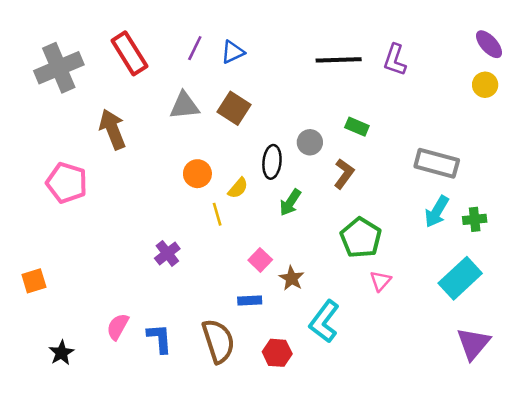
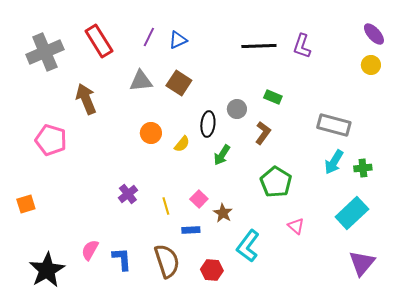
yellow line: (217, 214) -> (166, 206), moved
orange square: (34, 281) -> (26, 204), moved
pink triangle: (380, 281) -> (296, 226), moved, turned -30
black star: (61, 353) -> (47, 270), size x1.8

